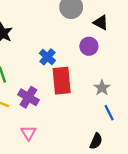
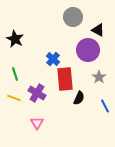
purple circle: (89, 46) -> (88, 50), size x1.5
gray star: (102, 88) -> (99, 77), moved
black semicircle: (96, 141) -> (79, 98), moved

